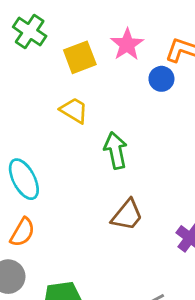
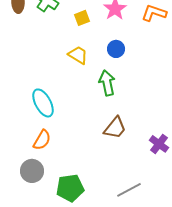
yellow square: (80, 57) -> (82, 18), size x0.7
blue circle: (161, 79) -> (116, 49), moved

